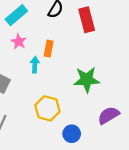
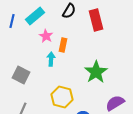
pink star: (19, 42) -> (46, 36), moved
green star: (87, 80) -> (96, 72), turned -30

